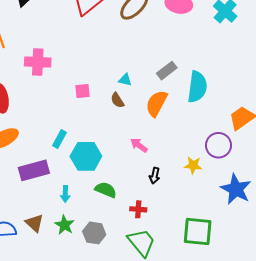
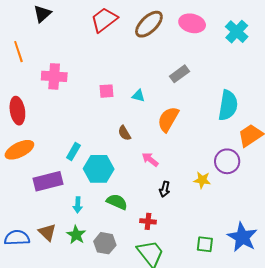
gray rectangle: (167, 71) -> (179, 74), moved
cyan semicircle: (197, 87) -> (228, 105), moved
pink square: (82, 91) -> (107, 91), moved
brown semicircle: (117, 100) -> (124, 133), moved
blue star: (236, 189) -> (242, 237), moved
green square: (198, 232) -> (205, 244), size x0.6

